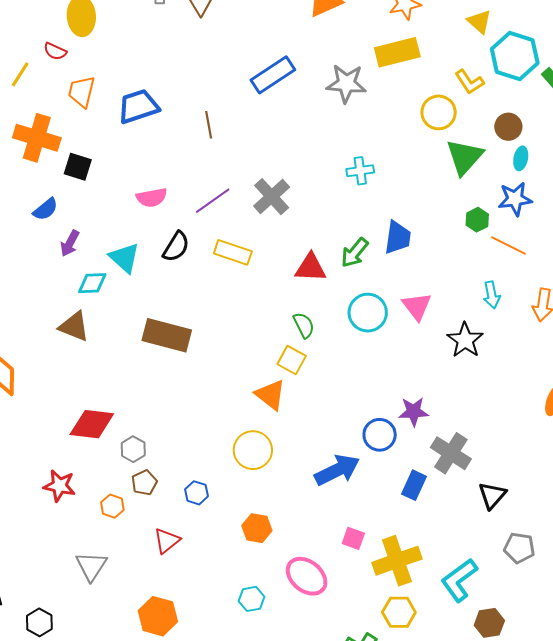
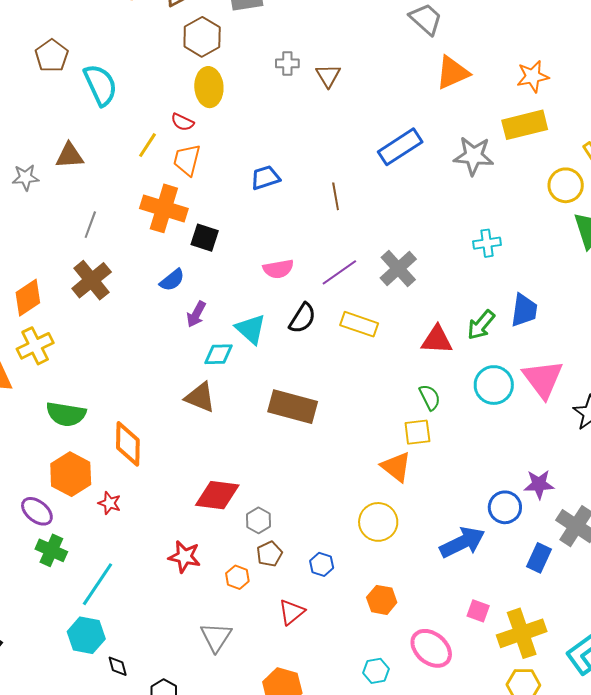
orange trapezoid: (82, 92) -> (187, 160), moved
blue trapezoid: (138, 106) -> (265, 178), size x0.7
pink triangle: (417, 306) -> (543, 379), size x1.4
yellow square: (292, 360) -> (417, 432), turned -36

